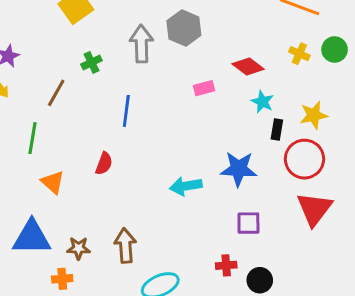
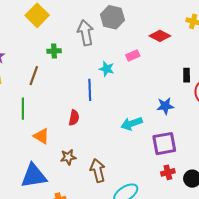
green cross: (92, 62) -> (54, 51), turned 32
cyan star: (262, 102) -> (107, 69), moved
blue line: (126, 111) -> (90, 90), moved
blue star: (239, 169) -> (165, 106), size x0.7
purple square: (248, 223) -> (164, 144), moved, size x1.4
brown star: (79, 248) -> (68, 157), moved

